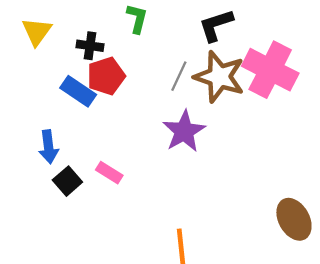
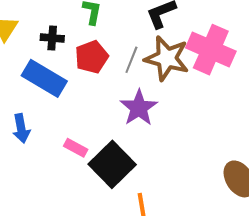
red pentagon: (106, 76) -> (92, 57), moved
blue rectangle: (78, 91) -> (44, 78), size x1.4
black square: (67, 181) -> (112, 164), moved, size x1.8

